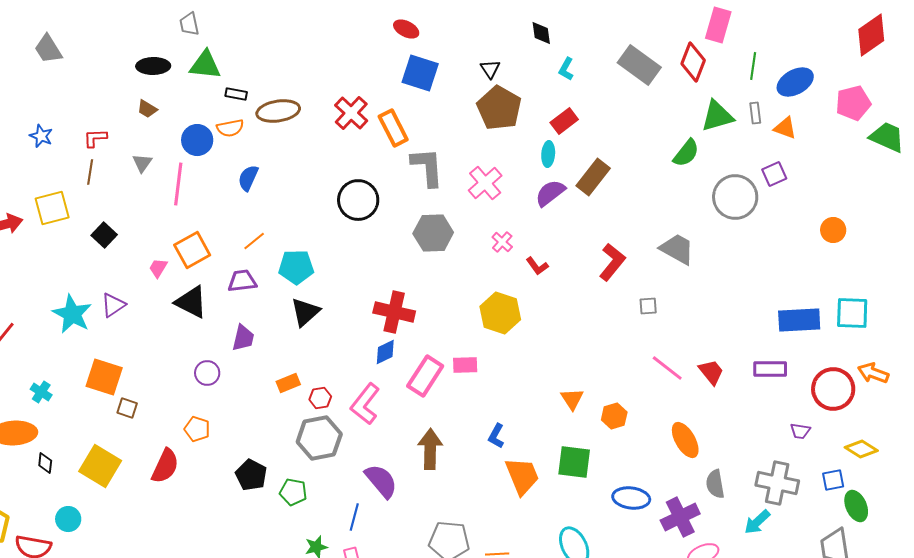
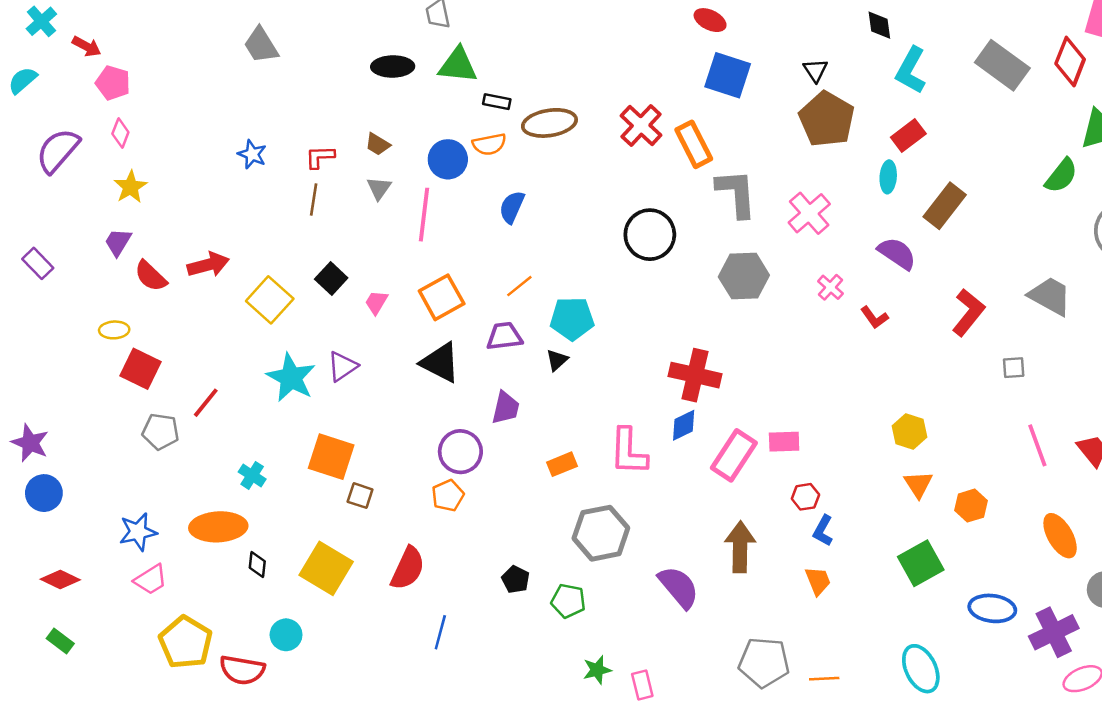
cyan L-shape: (566, 69) -> (911, 70), size x1.6
brown trapezoid: (147, 109) -> (378, 144), moved
purple semicircle: (550, 193) -> (897, 253), moved, turned 72
yellow square: (52, 208) -> (270, 300), moved, turned -33
pink trapezoid: (158, 268) -> (376, 302), moved
black triangle: (305, 312) -> (557, 360), moved, size x0.6
yellow hexagon: (500, 313) -> (910, 432), moved, size x0.7
pink line: (667, 368) -> (1037, 445), turned 32
purple circle: (207, 373) -> (460, 452), size x1.4
red hexagon: (320, 398) -> (805, 497), moved
pink L-shape: (365, 404) -> (629, 452), moved, turned -36
orange pentagon: (197, 429) -> (448, 496), moved, turned 30
green square: (574, 462) -> (921, 563), turned -36
black pentagon: (251, 475) -> (516, 580), size x0.7
orange trapezoid: (522, 476) -> (818, 581), moved, size x0.6
blue line: (354, 517) -> (440, 632), moved

